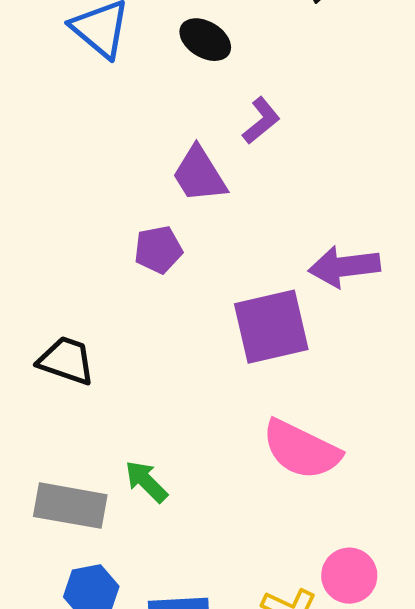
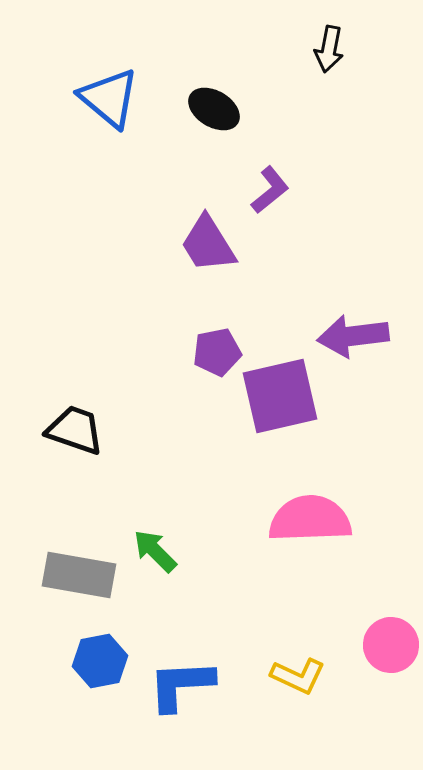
purple pentagon: (158, 250) -> (217, 352), moved
pink semicircle: (301, 450) -> (310, 519), turned 152
pink circle: (349, 576) -> (391, 645), moved

